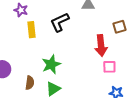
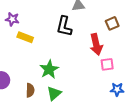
black L-shape: (60, 22) -> (64, 26), moved, turned -45
yellow rectangle: (31, 30) -> (25, 37), turned -56

